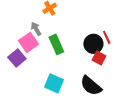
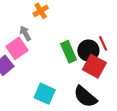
green rectangle: (56, 44) -> (69, 52), moved
red square: (99, 58) -> (94, 66), size x1.5

